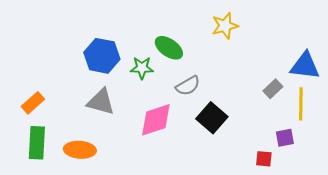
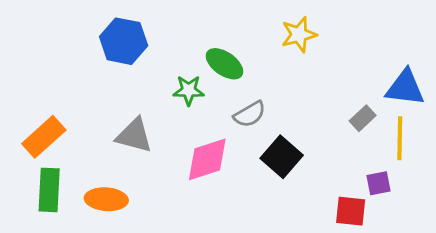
blue hexagon: (102, 56) -> (124, 41), moved
orange rectangle: (33, 103) -> (44, 137), size x1.4
red square: (264, 159) -> (351, 211), size x1.4

